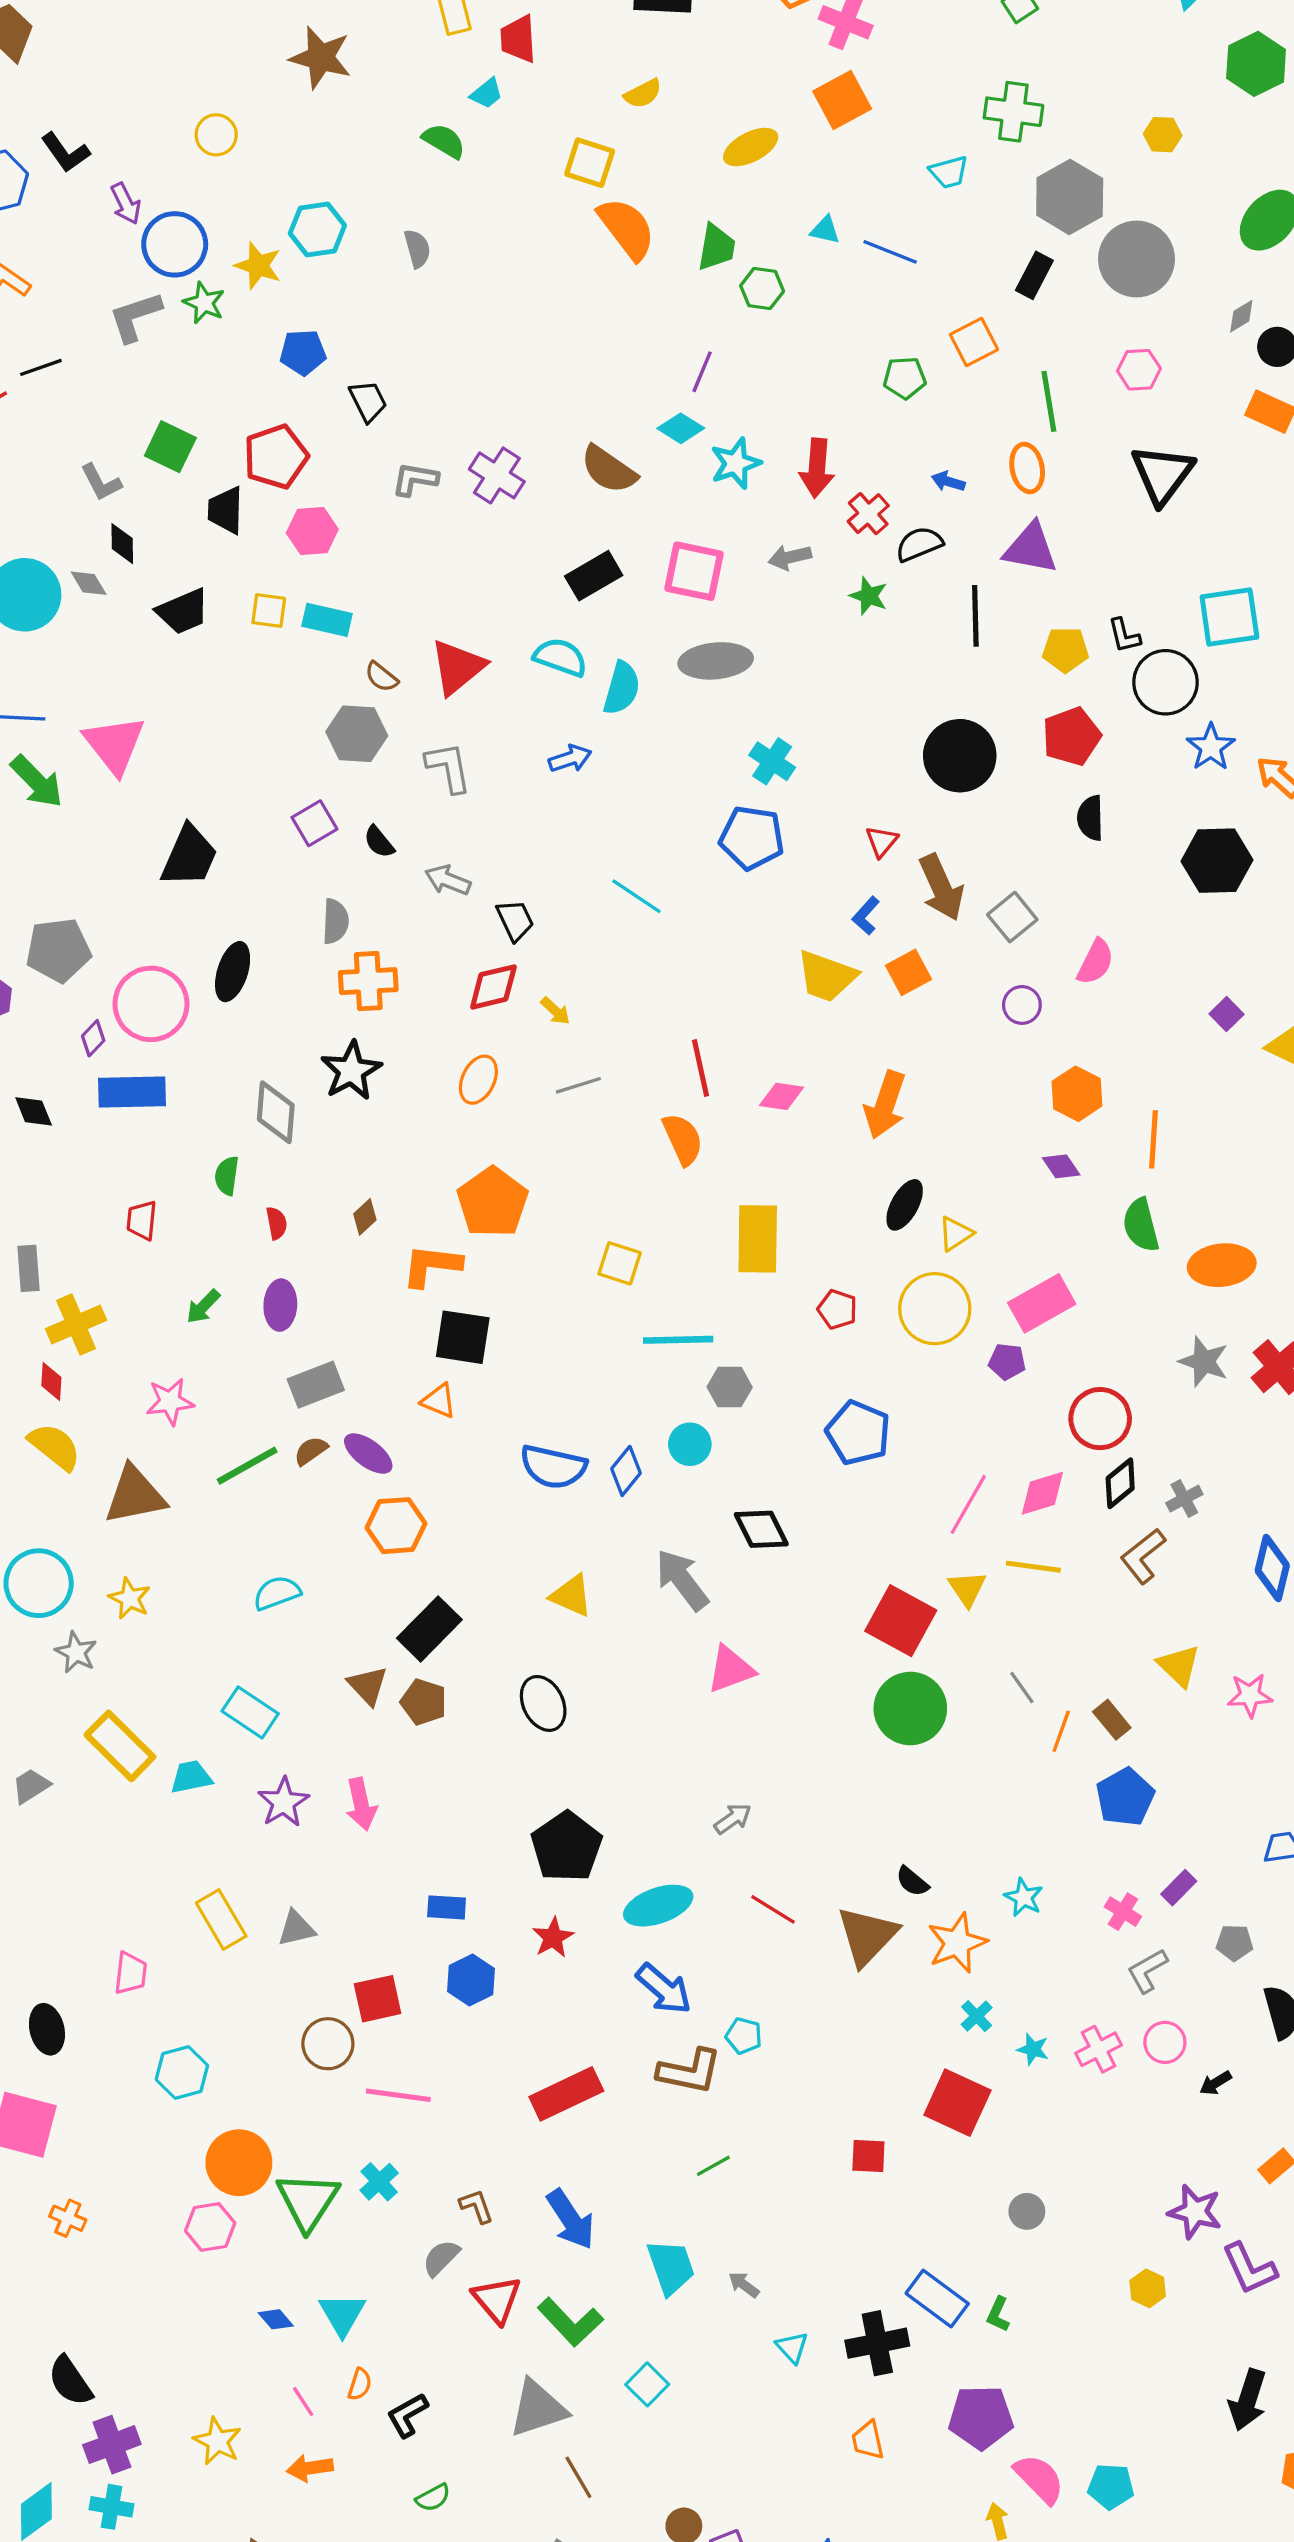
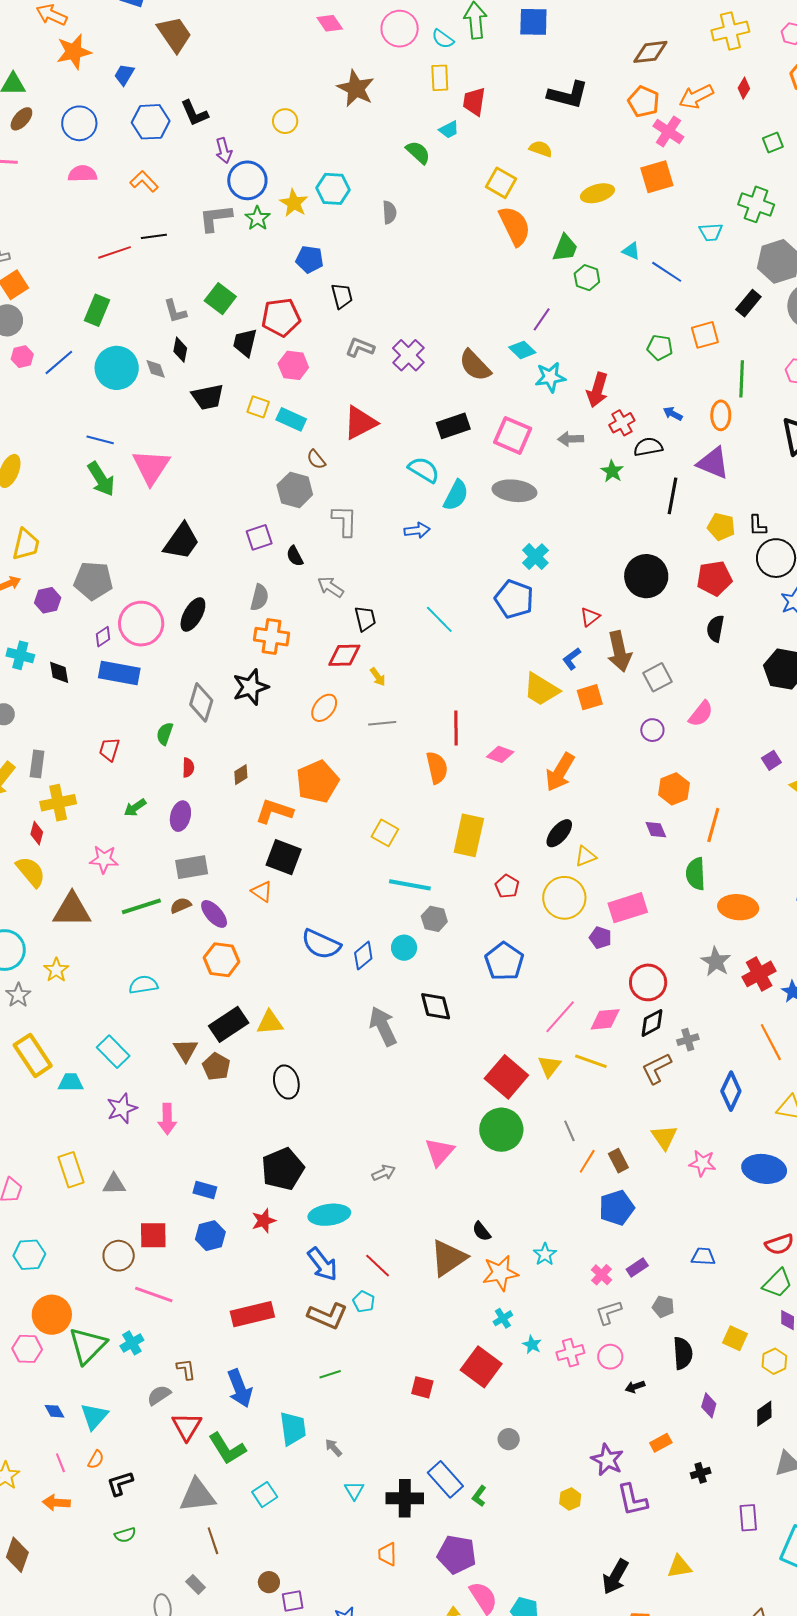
yellow semicircle: (643, 94) -> (541, 149), turned -145
red triangle: (457, 667) -> (360, 423), moved
yellow triangle: (571, 1596) -> (270, 1023), moved, turned -40
pink triangle: (730, 1669) -> (439, 1152), moved, turned -40
red line: (773, 1909) -> (378, 1266), moved

